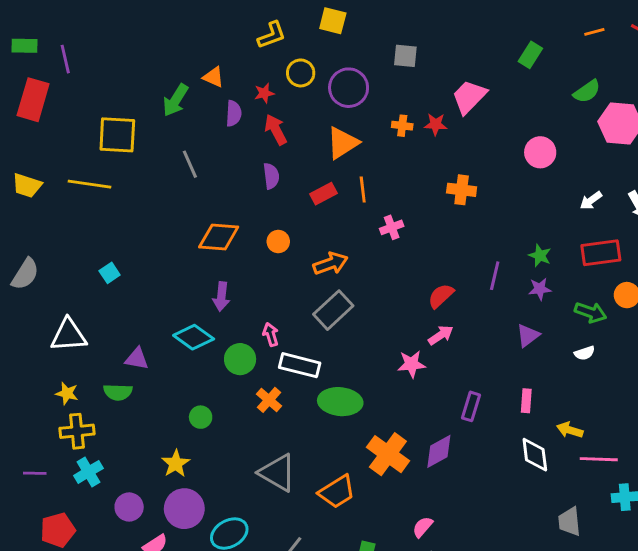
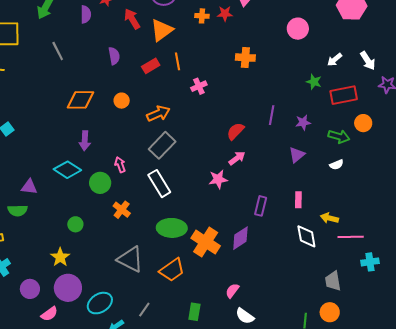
red arrow: (276, 130) -> (132, 19), moved
green star: (540, 255) -> (314, 82), moved
white rectangle: (300, 365) -> (159, 184), moved, turned 48
green ellipse: (340, 402) -> (172, 228), moved

